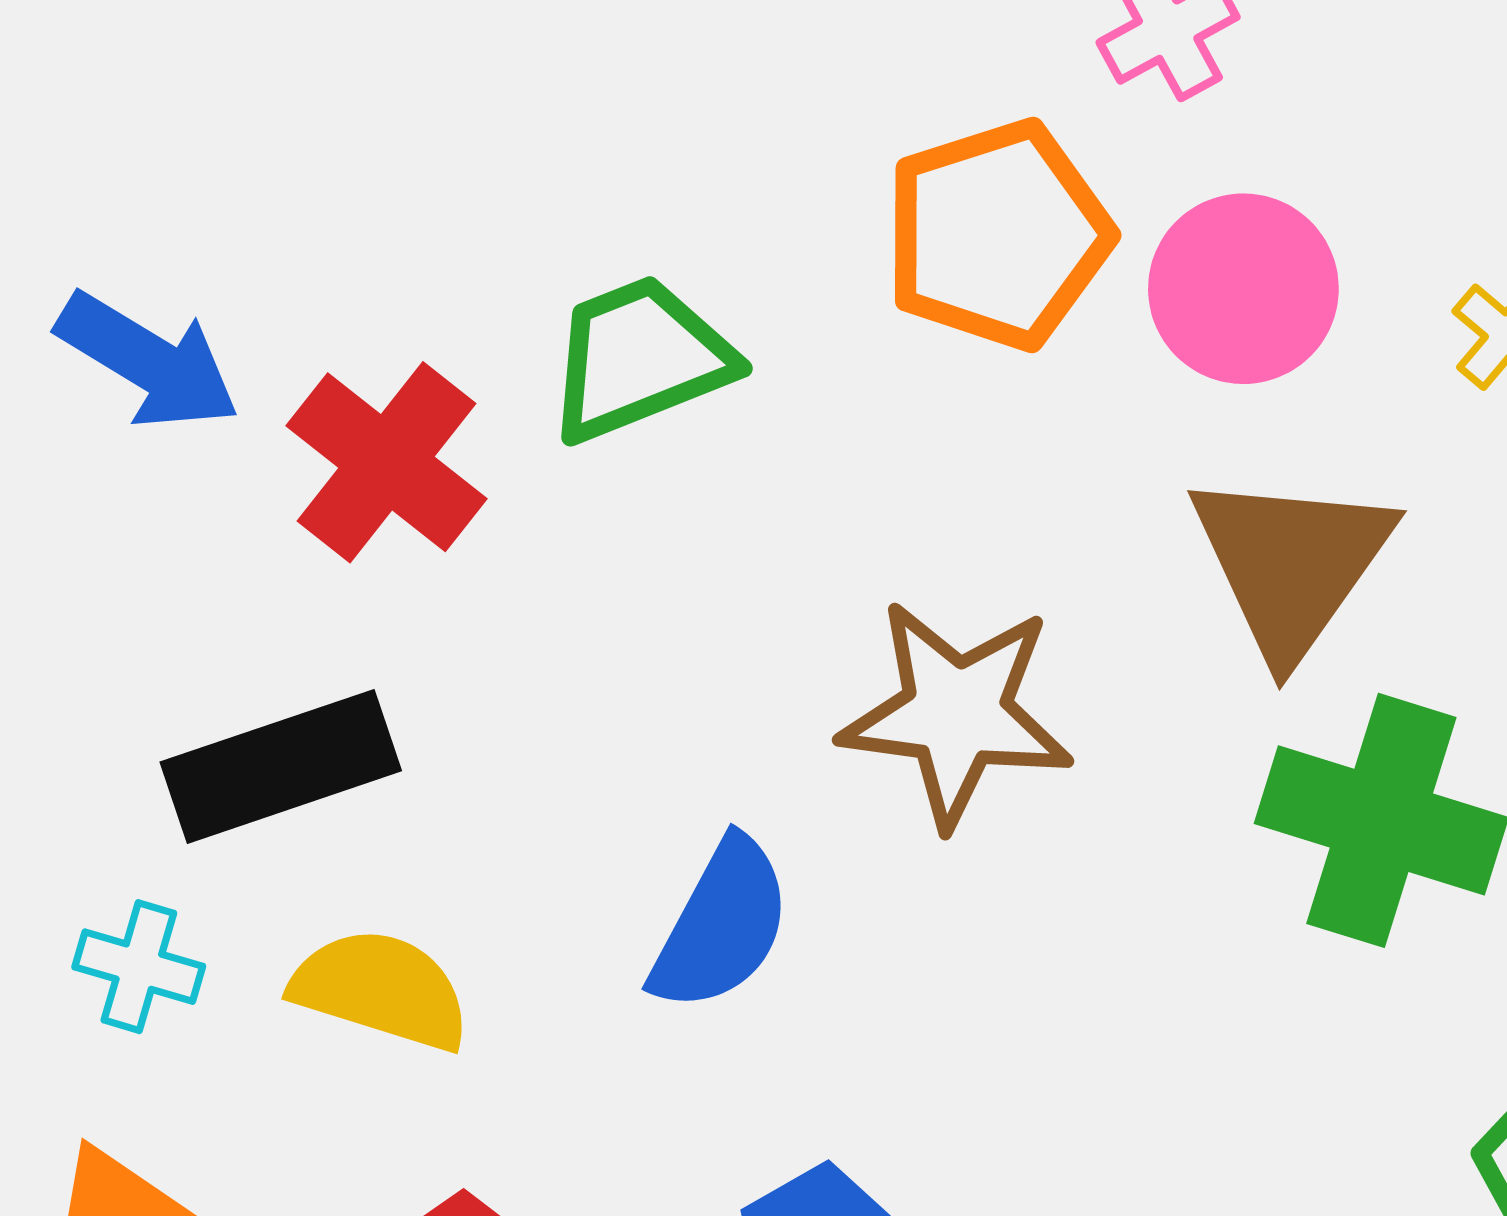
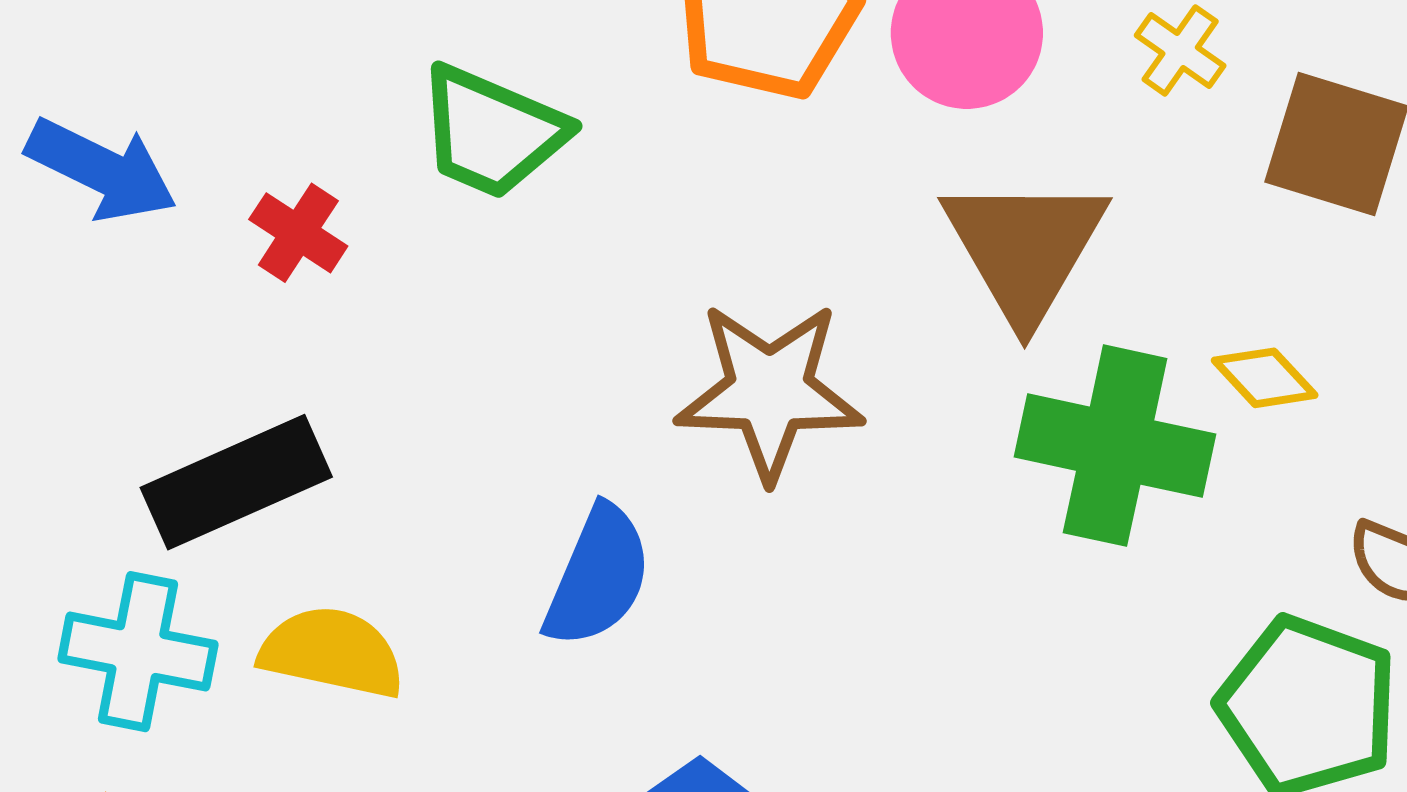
green trapezoid: (639, 359) -> (492, 132), turned -130
red cross: (386, 462) -> (298, 233), size x0.6
cyan cross: (139, 967) -> (138, 652), size x1.5

